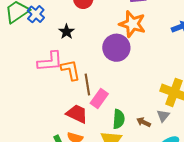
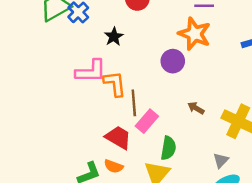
purple circle: (116, 48) -> (173, 61), size x0.7
gray triangle: (163, 116) -> (221, 160), moved
brown arrow: (144, 122) -> (196, 108), moved

